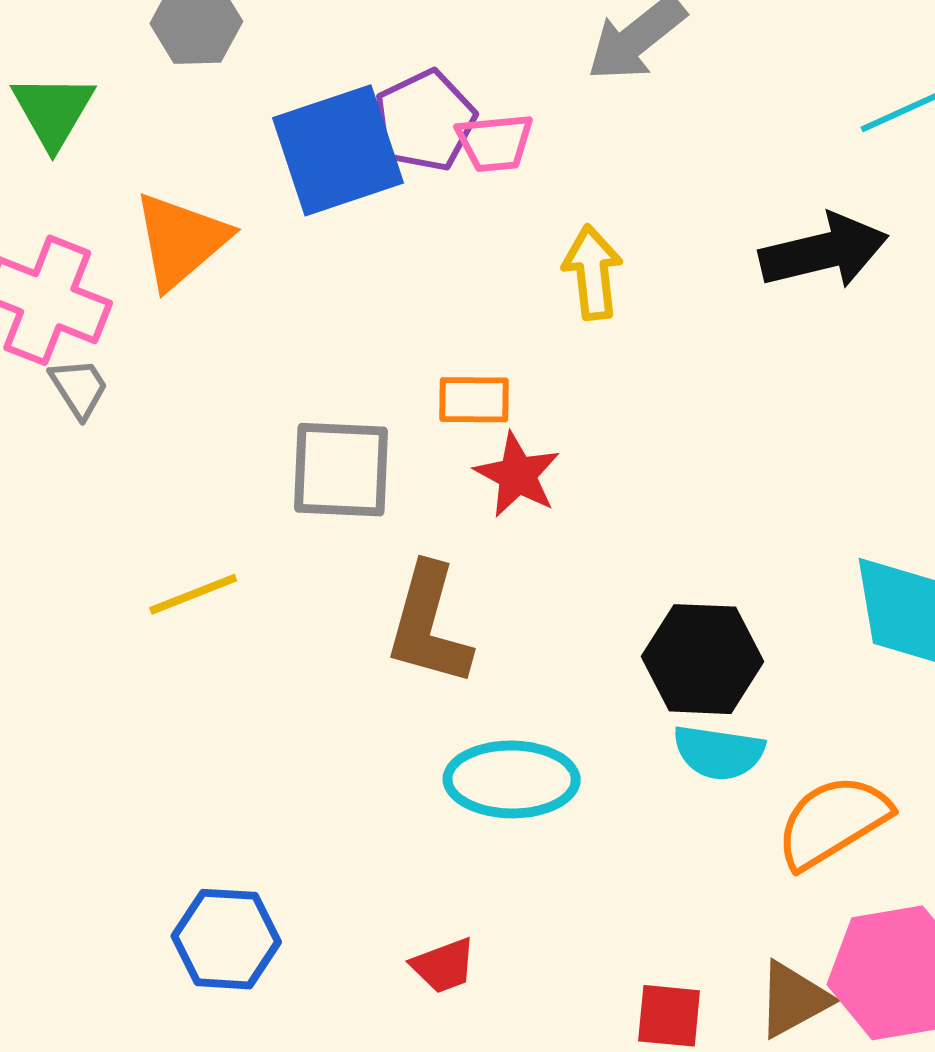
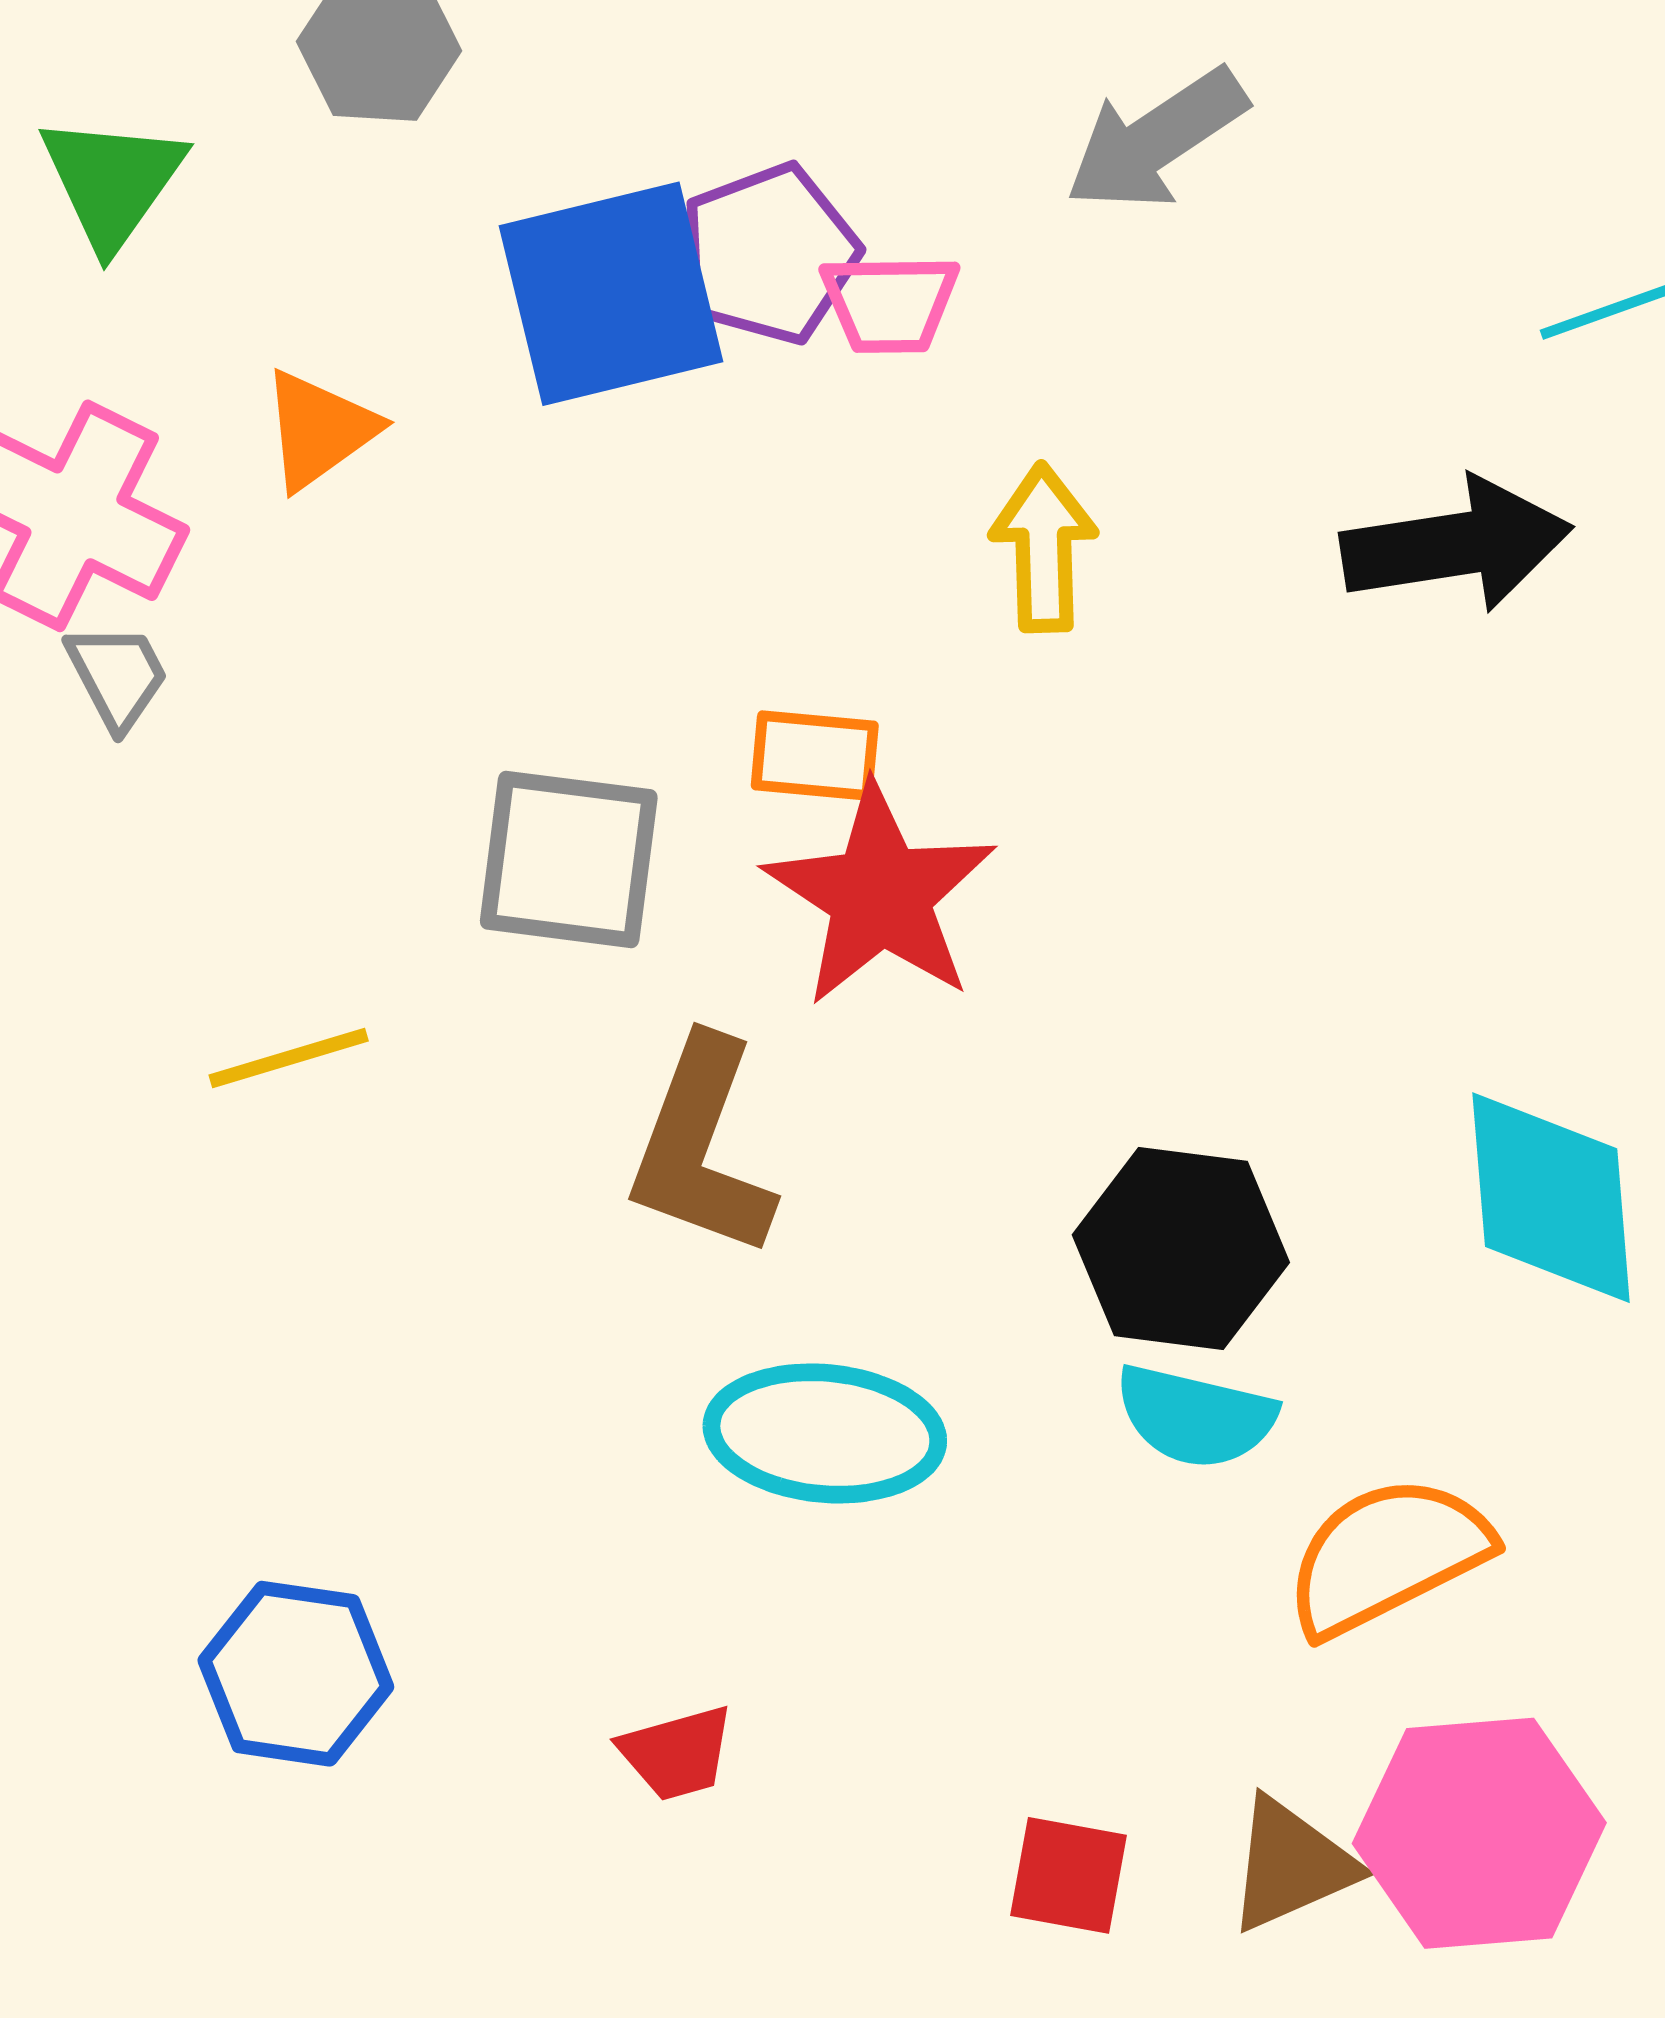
orange triangle: (181, 240) -> (319, 430), size x0.7
red star: (517, 475) -> (880, 895), size x1.5

